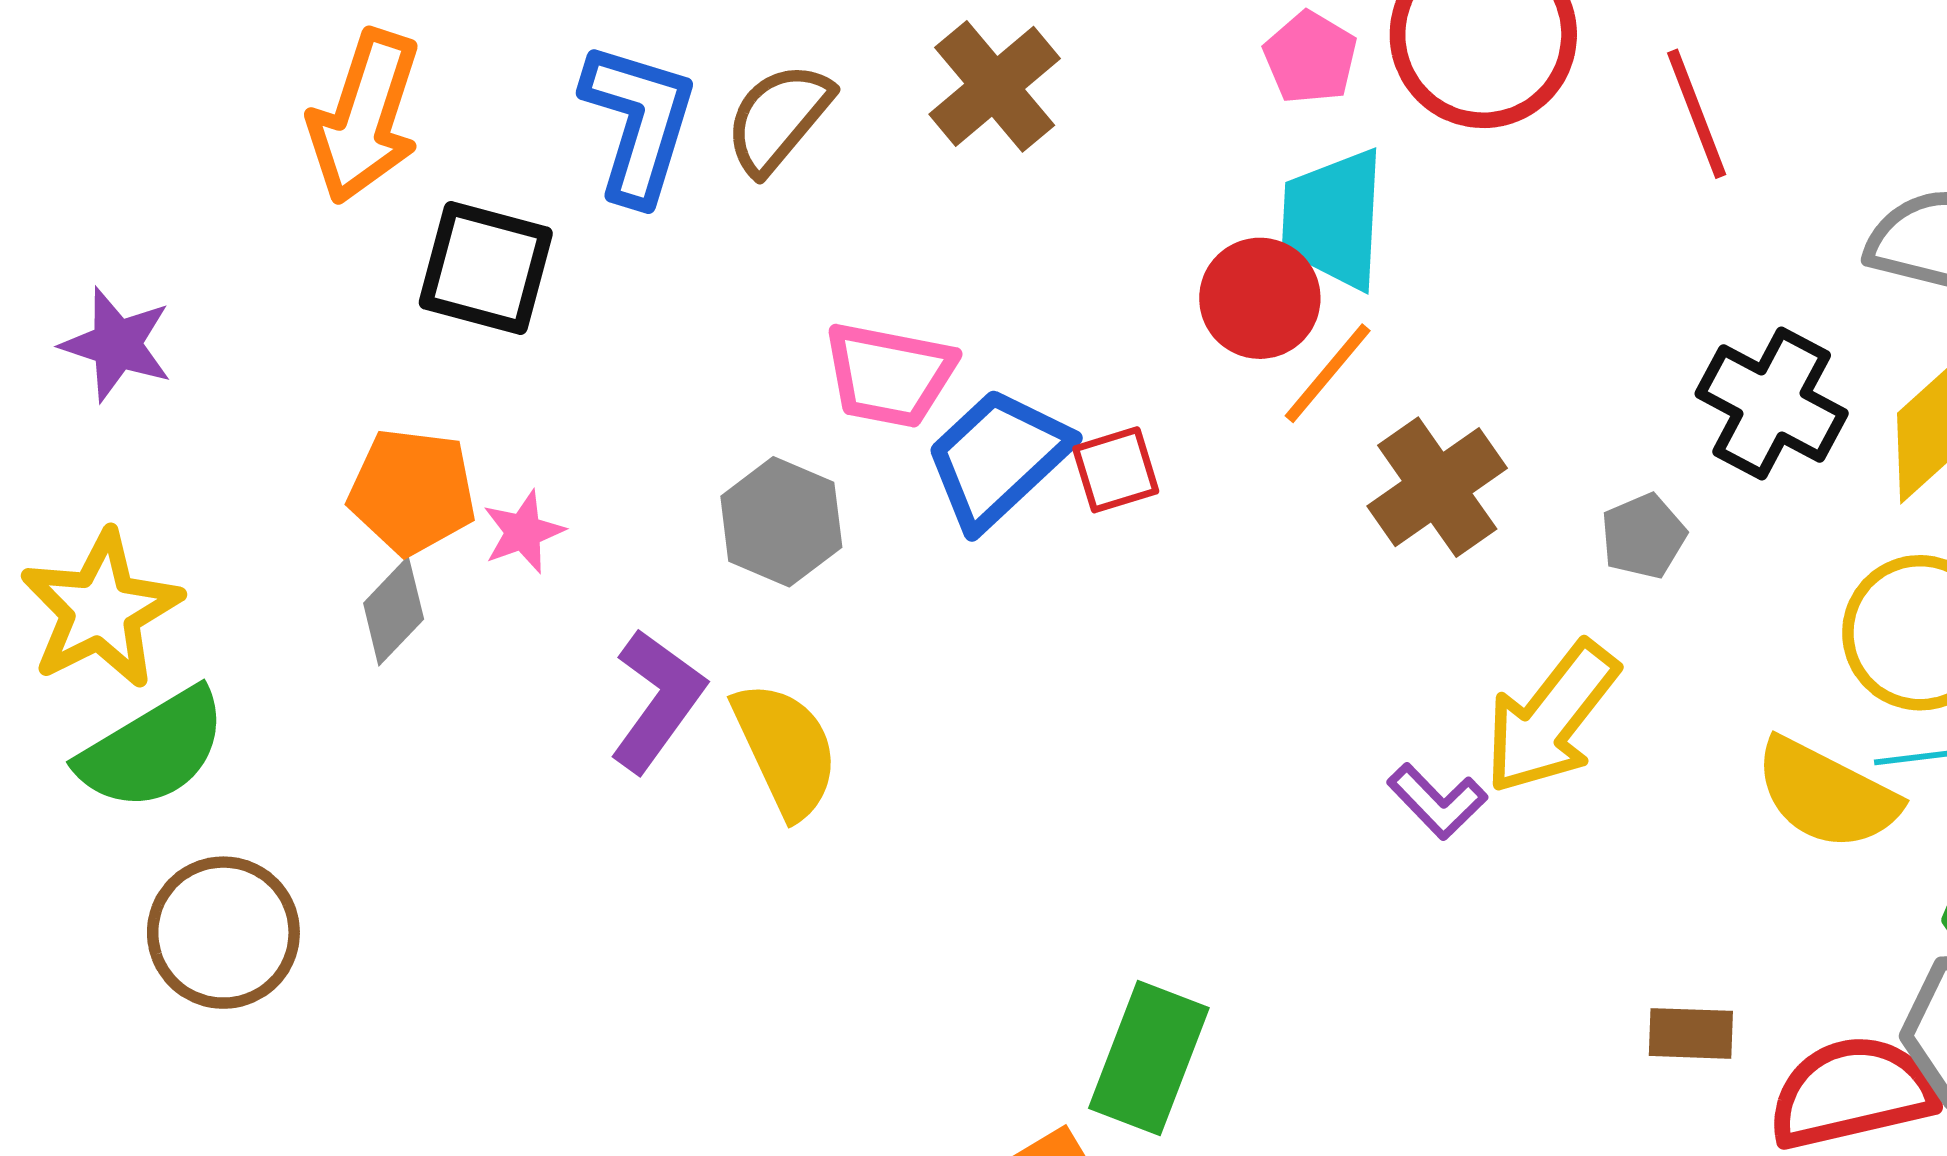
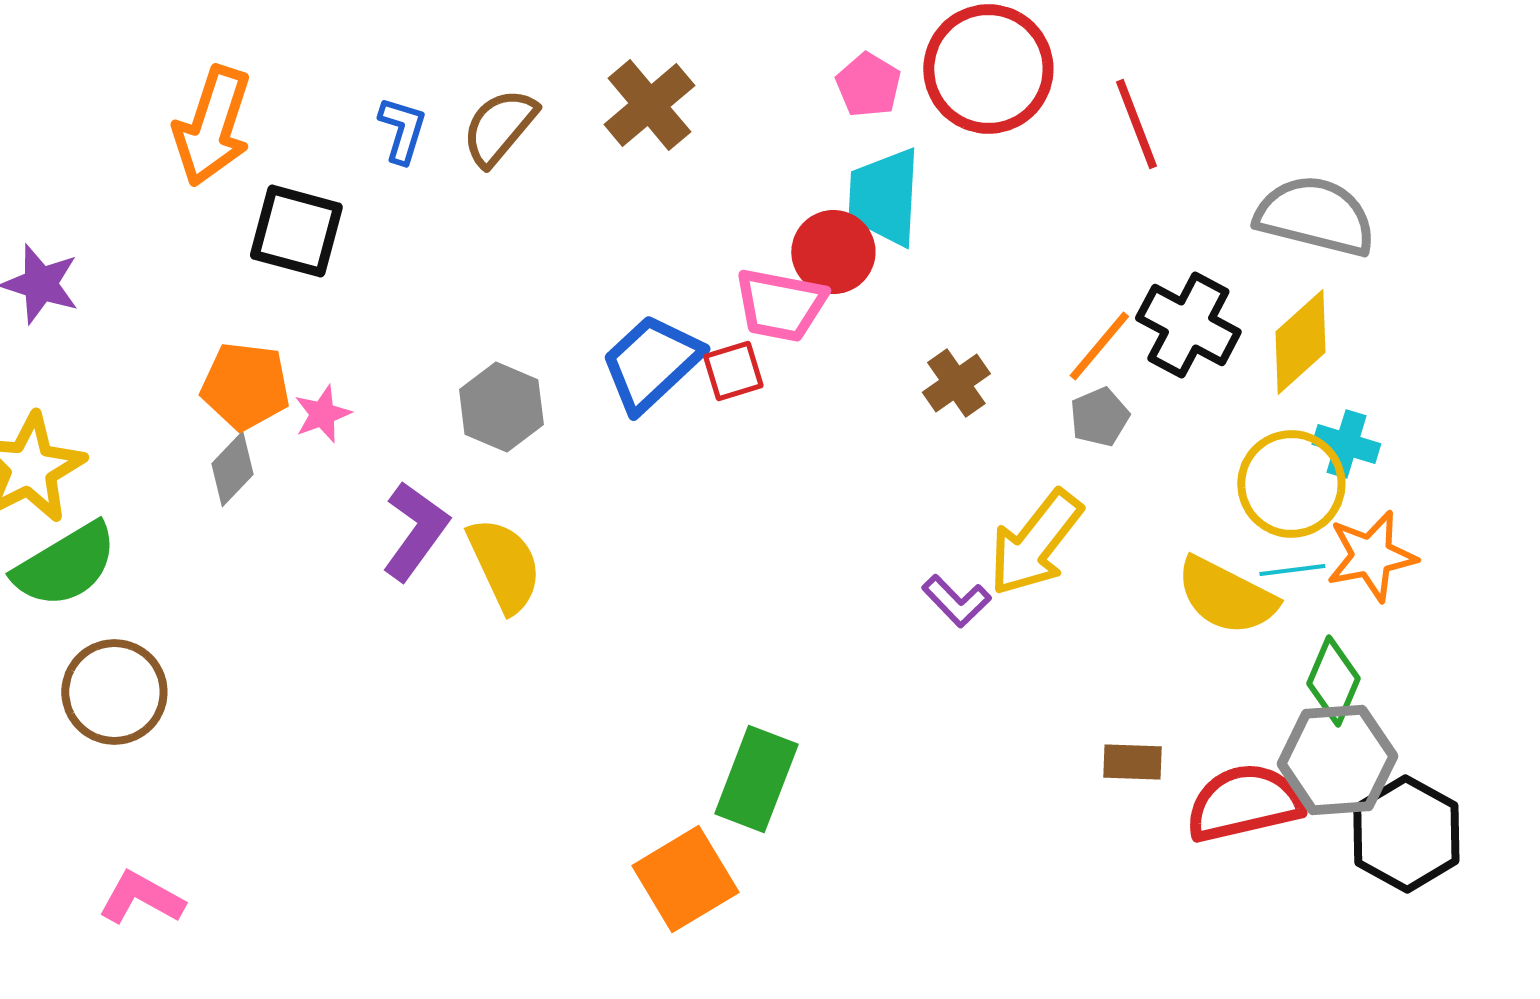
blue L-shape: (639, 122) -> (402, 130), size x0.6
orange line: (1328, 373) -> (1099, 346), moved
pink trapezoid: (889, 375) -> (780, 305), moved
brown cross: (1437, 487) -> (956, 383), size x0.7

